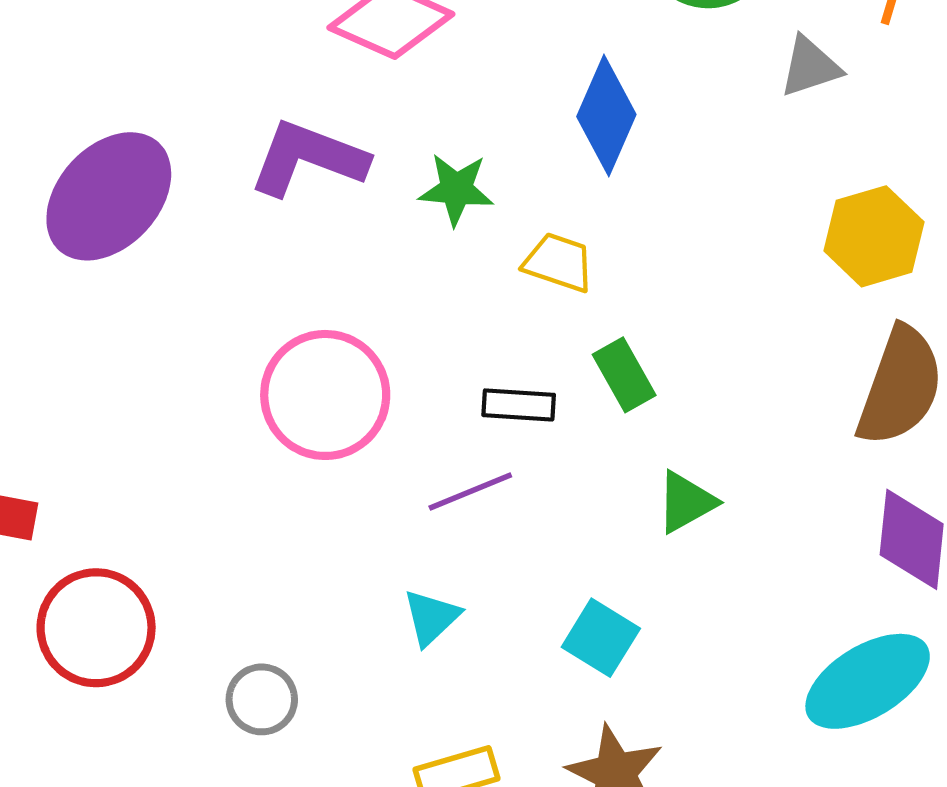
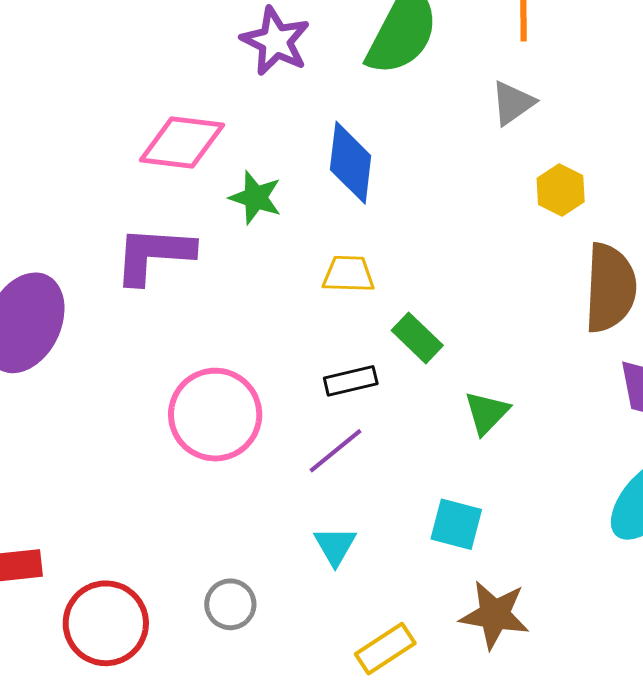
gray triangle: (810, 67) -> (513, 103), moved
green star: (456, 189) -> (256, 198), moved, turned 30
yellow hexagon: (874, 236) -> (561, 190), size x0.7
gray circle: (262, 699) -> (230, 604), moved

